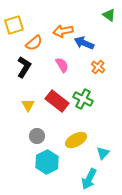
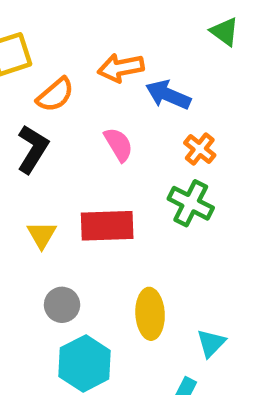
green cross: (83, 99) -> (191, 203), moved
red rectangle: (57, 101) -> (107, 226), turned -40
yellow ellipse: (76, 140) -> (150, 314), turned -65

